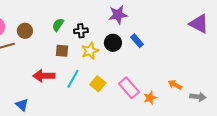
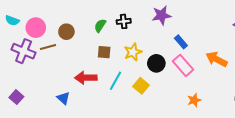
black cross: (81, 31) -> (124, 21), moved
black circle: (113, 43) -> (156, 63), moved
orange arrow: (175, 85) -> (217, 59), moved, size x1.5
pink rectangle: (129, 88) -> (183, 65), moved
blue triangle: (22, 105) -> (63, 98), moved

